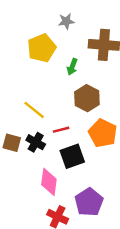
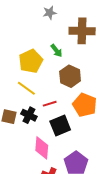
yellow pentagon: (42, 48) -> (31, 61), moved
green arrow: (72, 67) -> (56, 51), turned -56

